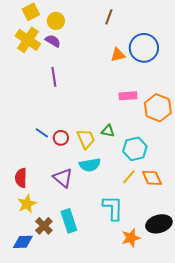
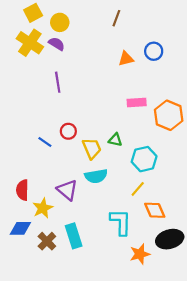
blue circle: (144, 48) -> (154, 51), size x0.6
red circle: (61, 138) -> (68, 131), moved
orange diamond: (152, 178) -> (155, 210), moved
yellow star: (27, 204) -> (43, 208), moved
blue diamond: (23, 242) -> (20, 228), moved

